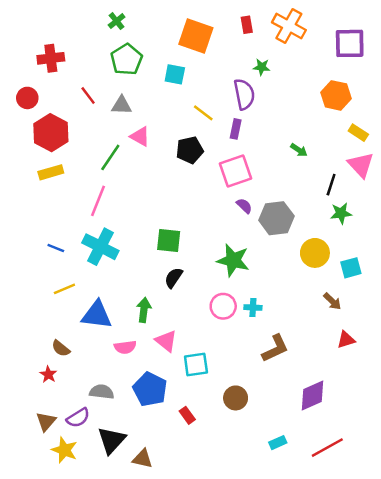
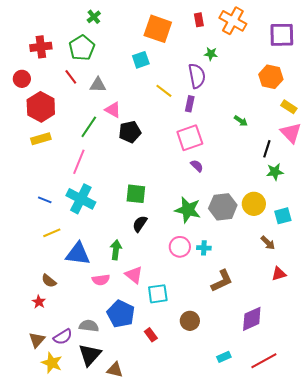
green pentagon: (126, 60) -> (82, 48), moved
cyan square: (175, 74) -> (141, 60), turned -30
black pentagon: (190, 150) -> (130, 132), moved
gray hexagon: (276, 218) -> (223, 207), moved
gray semicircle: (102, 392) -> (89, 326), moved

